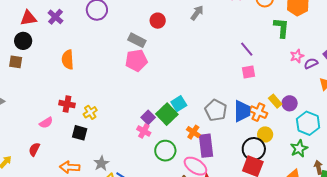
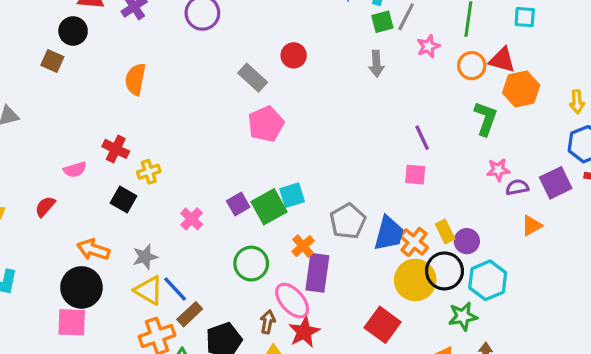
gray arrow: (197, 13) -> (376, 64), moved, turned 126
pink pentagon: (136, 60) -> (266, 124), moved, turned -30
pink cross: (144, 131) -> (192, 219), moved
yellow circle: (265, 134) -> (415, 280), size x1.6
black circle: (254, 149) -> (444, 271), moved

